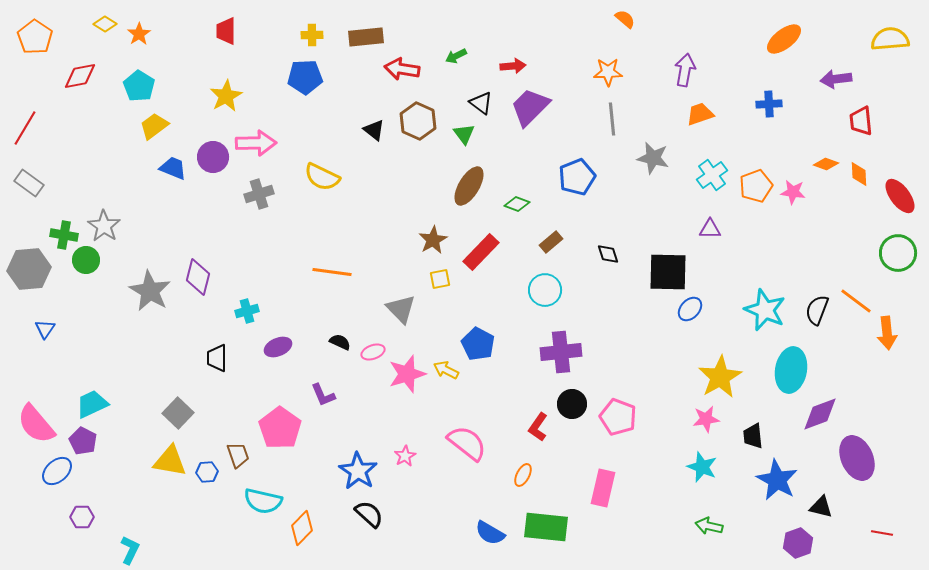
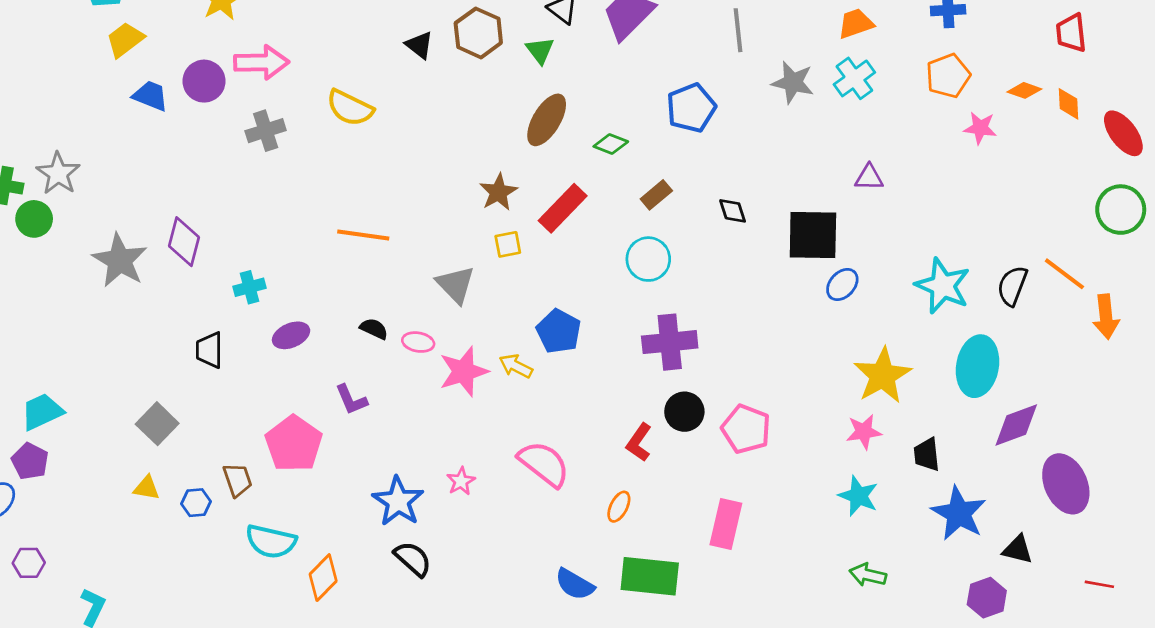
cyan cross: (712, 175) -> (854, 78), moved
orange pentagon: (756, 186) -> (948, 76), moved
pink ellipse: (373, 352) -> (418, 342), turned 30
yellow triangle: (170, 461) -> (146, 488), size x0.6

